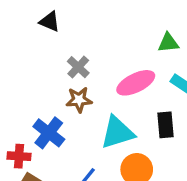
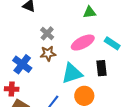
green triangle: (168, 43) -> (90, 12), moved
blue cross: (49, 133) -> (22, 64), moved

